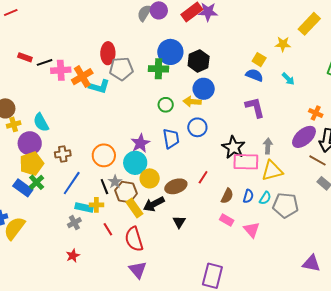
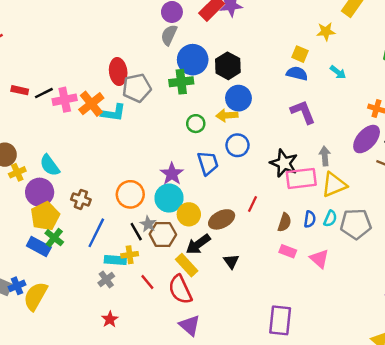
gray semicircle: (144, 13) -> (169, 35), moved
brown cross: (63, 154) -> (81, 199), turned 35
yellow rectangle: (134, 208) -> (187, 265), moved

